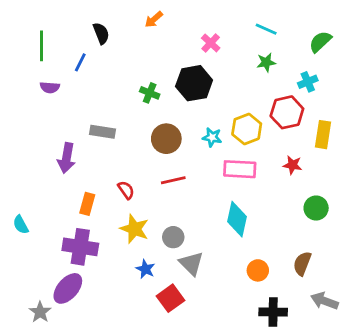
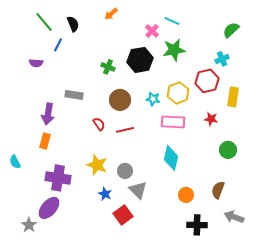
cyan line: (266, 29) -> (172, 21), moved
green line: (41, 46) -> (44, 22), moved, turned -40
green star: (266, 62) -> (174, 50), moved, size x1.6
red semicircle: (126, 190) -> (99, 124), moved
orange rectangle: (87, 204) -> (45, 141), moved

